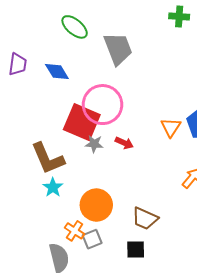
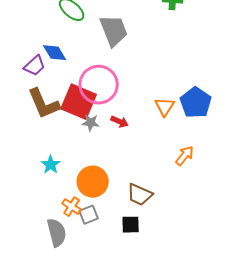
purple trapezoid: (18, 64) -> (35, 66), moved, turned 40
brown L-shape: (48, 158) -> (44, 104), moved

